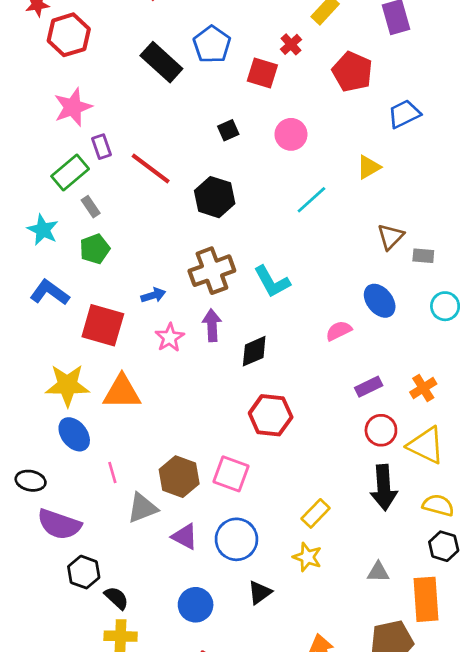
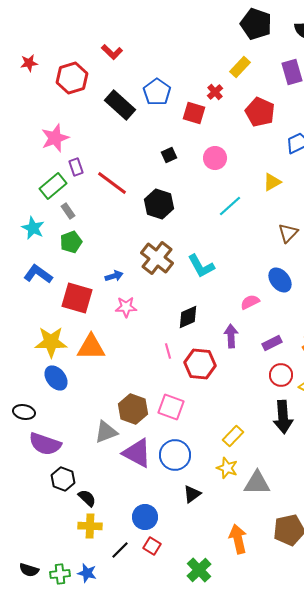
red hexagon: (69, 35) -> (72, 78), moved
brown cross: (212, 271) -> (157, 258), turned -32
purple arrow: (212, 325) -> (231, 336), moved
pink star: (170, 338) -> (126, 307), turned 30
pink line: (112, 473) -> (168, 351), moved
purple triangle: (185, 537) -> (137, 453), size x1.5
gray triangle: (378, 572) -> (257, 483), moved, size x1.6
blue circle: (196, 605) -> (145, 517), moved

